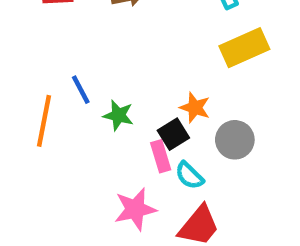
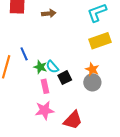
orange star: (195, 108) -> (92, 69), moved
pink rectangle: (161, 156) -> (45, 86), moved
cyan semicircle: (189, 176) -> (52, 67), moved

